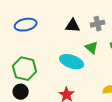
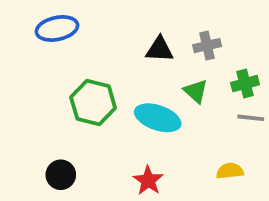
blue ellipse: (26, 25) -> (57, 28), moved
green hexagon: (25, 69) -> (93, 103), moved

